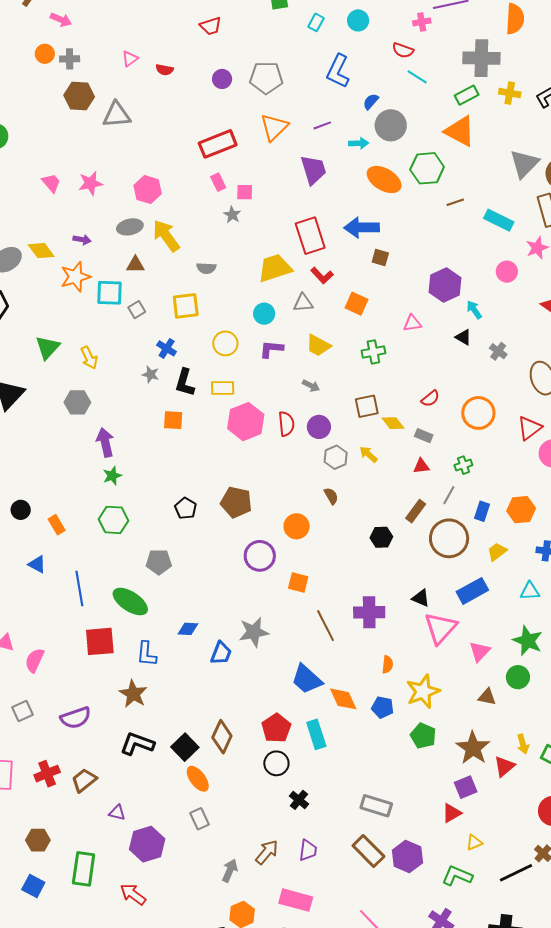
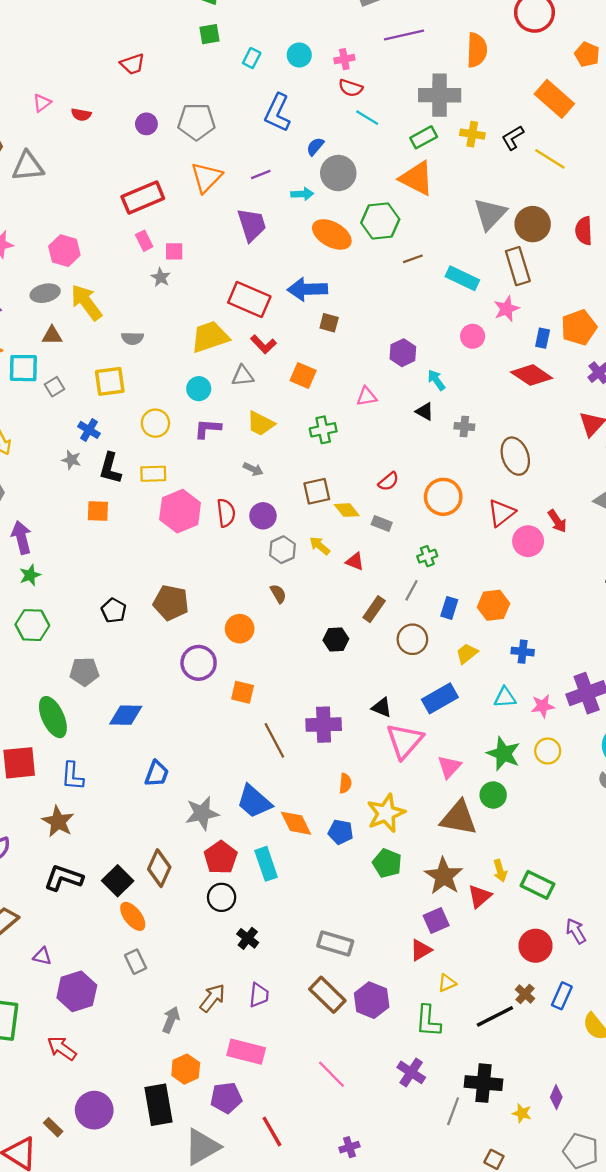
pink cross: (422, 22) -> (344, 59), moved
red rectangle: (310, 236) -> (249, 299), turned -48
purple hexagon: (445, 285) -> (403, 353), size x0.7
gray cross: (498, 351) -> (464, 427), turned -30
red triangle: (421, 466) -> (355, 561), moved, turned 30
brown circle: (449, 538) -> (412, 639), size x0.7
green ellipse: (130, 602) -> (53, 717), turned 33
blue diamond: (188, 629) -> (126, 715), moved, size x1.4
gray star: (254, 632) -> (202, 813), moved
brown triangle: (487, 697) -> (459, 818), size x1.8
green L-shape: (457, 876) -> (428, 1021), turned -108

